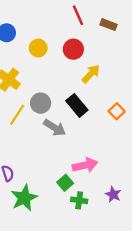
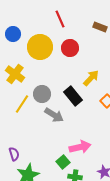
red line: (78, 15) -> (60, 19), moved
yellow circle: (38, 48) -> (40, 47), size x1.6
yellow arrow: (91, 74) -> (91, 78), moved

